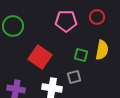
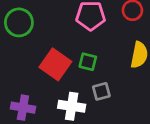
green square: (81, 55) -> (88, 62), moved

